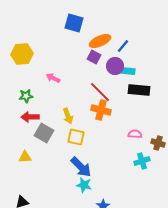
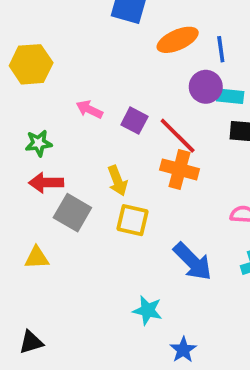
blue line: (123, 46) -> (221, 49), turned -48
purple square: (94, 57) -> (134, 121), moved
blue arrow: (81, 167) -> (193, 261), moved

